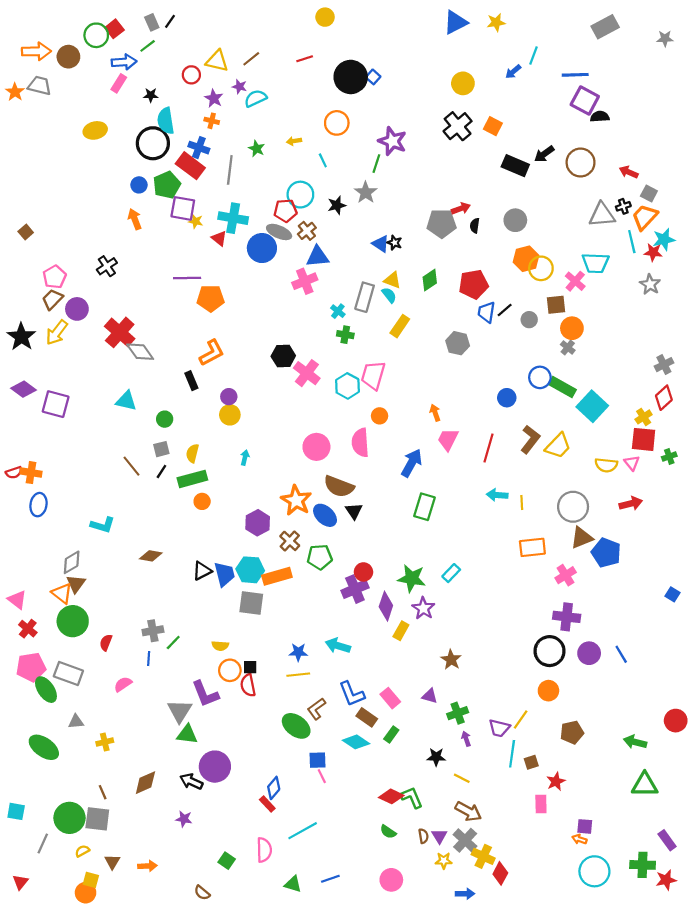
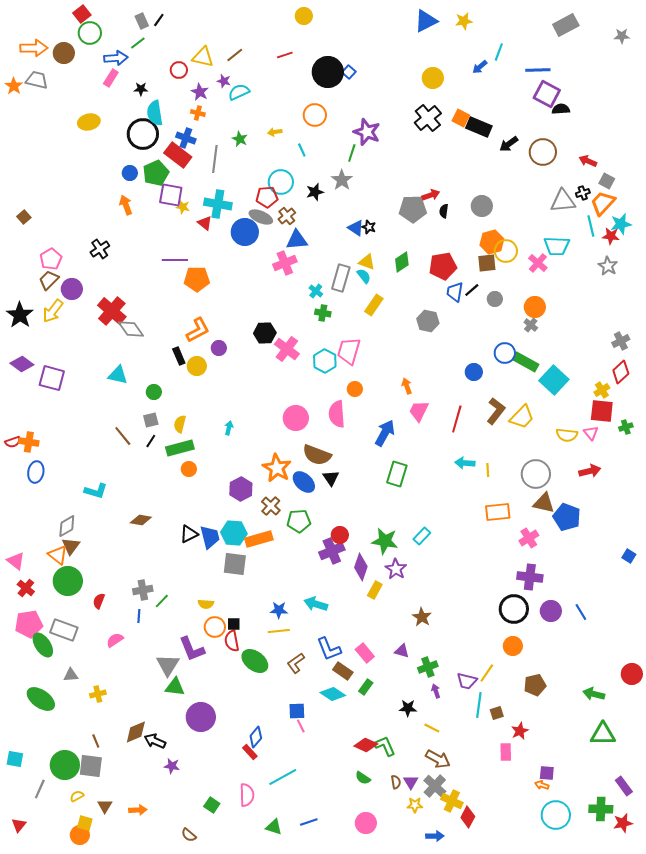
red square: (114, 29) -> (82, 14), moved
black rectangle: (515, 166) -> (479, 127), moved
brown square: (556, 305) -> (487, 263), moved
purple circle: (229, 397) -> (219, 348), moved
yellow circle: (230, 415) -> (197, 366), moved
brown triangle: (582, 538) -> (544, 503), turned 35
green ellipse: (296, 726) -> (255, 661), moved
black arrow: (191, 782) -> (155, 741), moved

